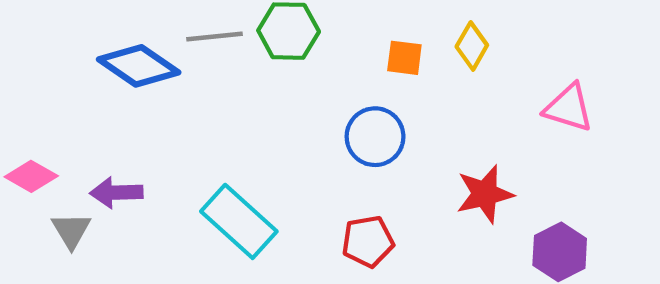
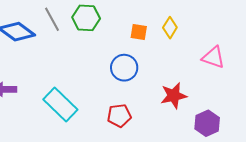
gray line: (215, 36) -> (52, 19), turned 65

